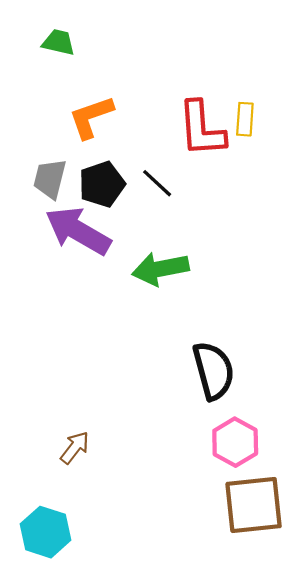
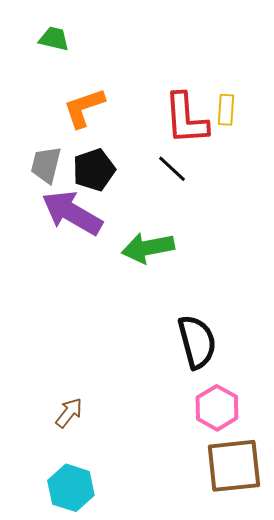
black line: (157, 183) -> (172, 169), moved
cyan hexagon: (46, 532) -> (71, 488), moved

